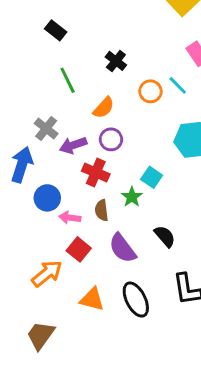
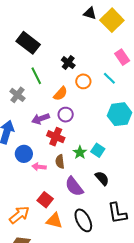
black rectangle: (56, 30) -> (28, 43), size x1.6
orange circle: (150, 91) -> (83, 81), moved
gray cross: (46, 129) -> (17, 95), moved
cyan square: (152, 177) -> (98, 150), moved
red square: (79, 249) -> (45, 200), moved
orange arrow: (47, 273) -> (19, 215), moved

